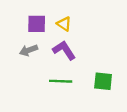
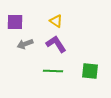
purple square: (37, 24) -> (15, 22), moved

